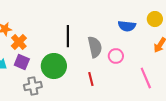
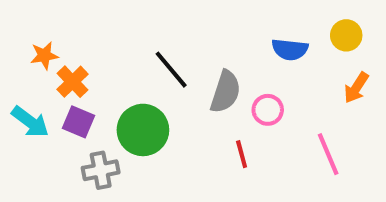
black line: (68, 36) -> (171, 70), turned -40
gray semicircle: (95, 47) -> (225, 92), turned 30
red line: (91, 79) -> (242, 154), moved

